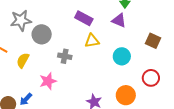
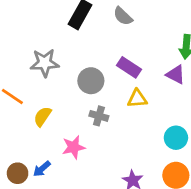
gray circle: (42, 34) -> (91, 81), moved
cyan circle: (122, 56) -> (176, 138), moved

